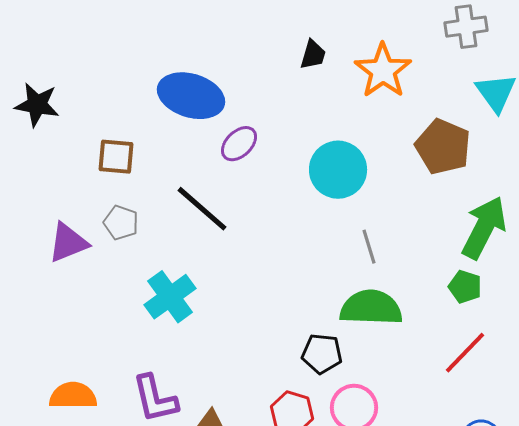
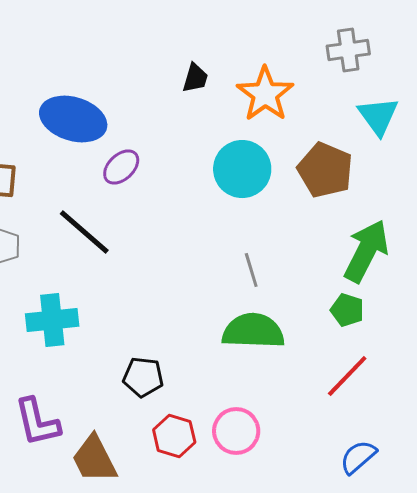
cyan circle: (338, 170) -> (242, 169), moved
cyan cross: (170, 297) -> (52, 320), turned 30
black pentagon: (322, 354) -> (143, 377), moved

